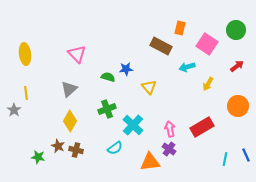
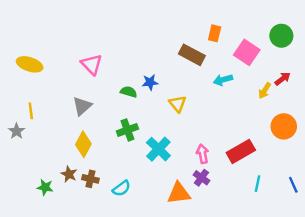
yellow ellipse: (25, 54) -> (30, 64), turned -65
yellow arrow: (208, 84) -> (265, 91), moved
cyan semicircle: (115, 148) -> (121, 188), moved
cyan line: (225, 159) -> (257, 184), moved

